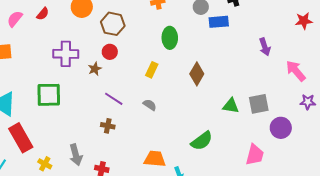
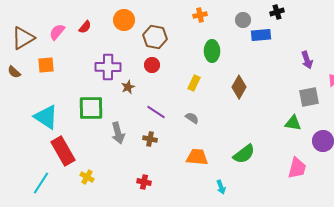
brown star: (95, 69) -> (128, 87), moved
gray square: (259, 104) -> (309, 97), moved
green triangle: (231, 106) -> (293, 123), moved
gray arrow: (76, 155) -> (118, 133), moved
orange trapezoid: (155, 159) -> (197, 157), moved

